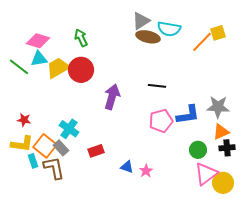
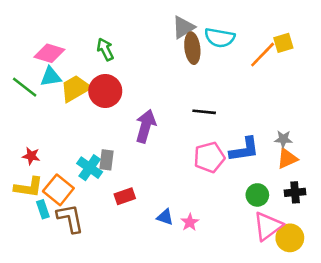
brown ellipse: (148, 37) -> (192, 48), turned 70
gray star: (218, 107) -> (283, 139), size x0.6
orange triangle: (221, 132) -> (287, 159), moved
gray rectangle: (61, 148) -> (107, 160), moved, turned 49

